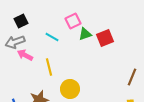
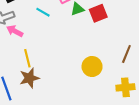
yellow line: (49, 67) -> (27, 58), moved
yellow circle: (70, 89) -> (92, 67), moved

